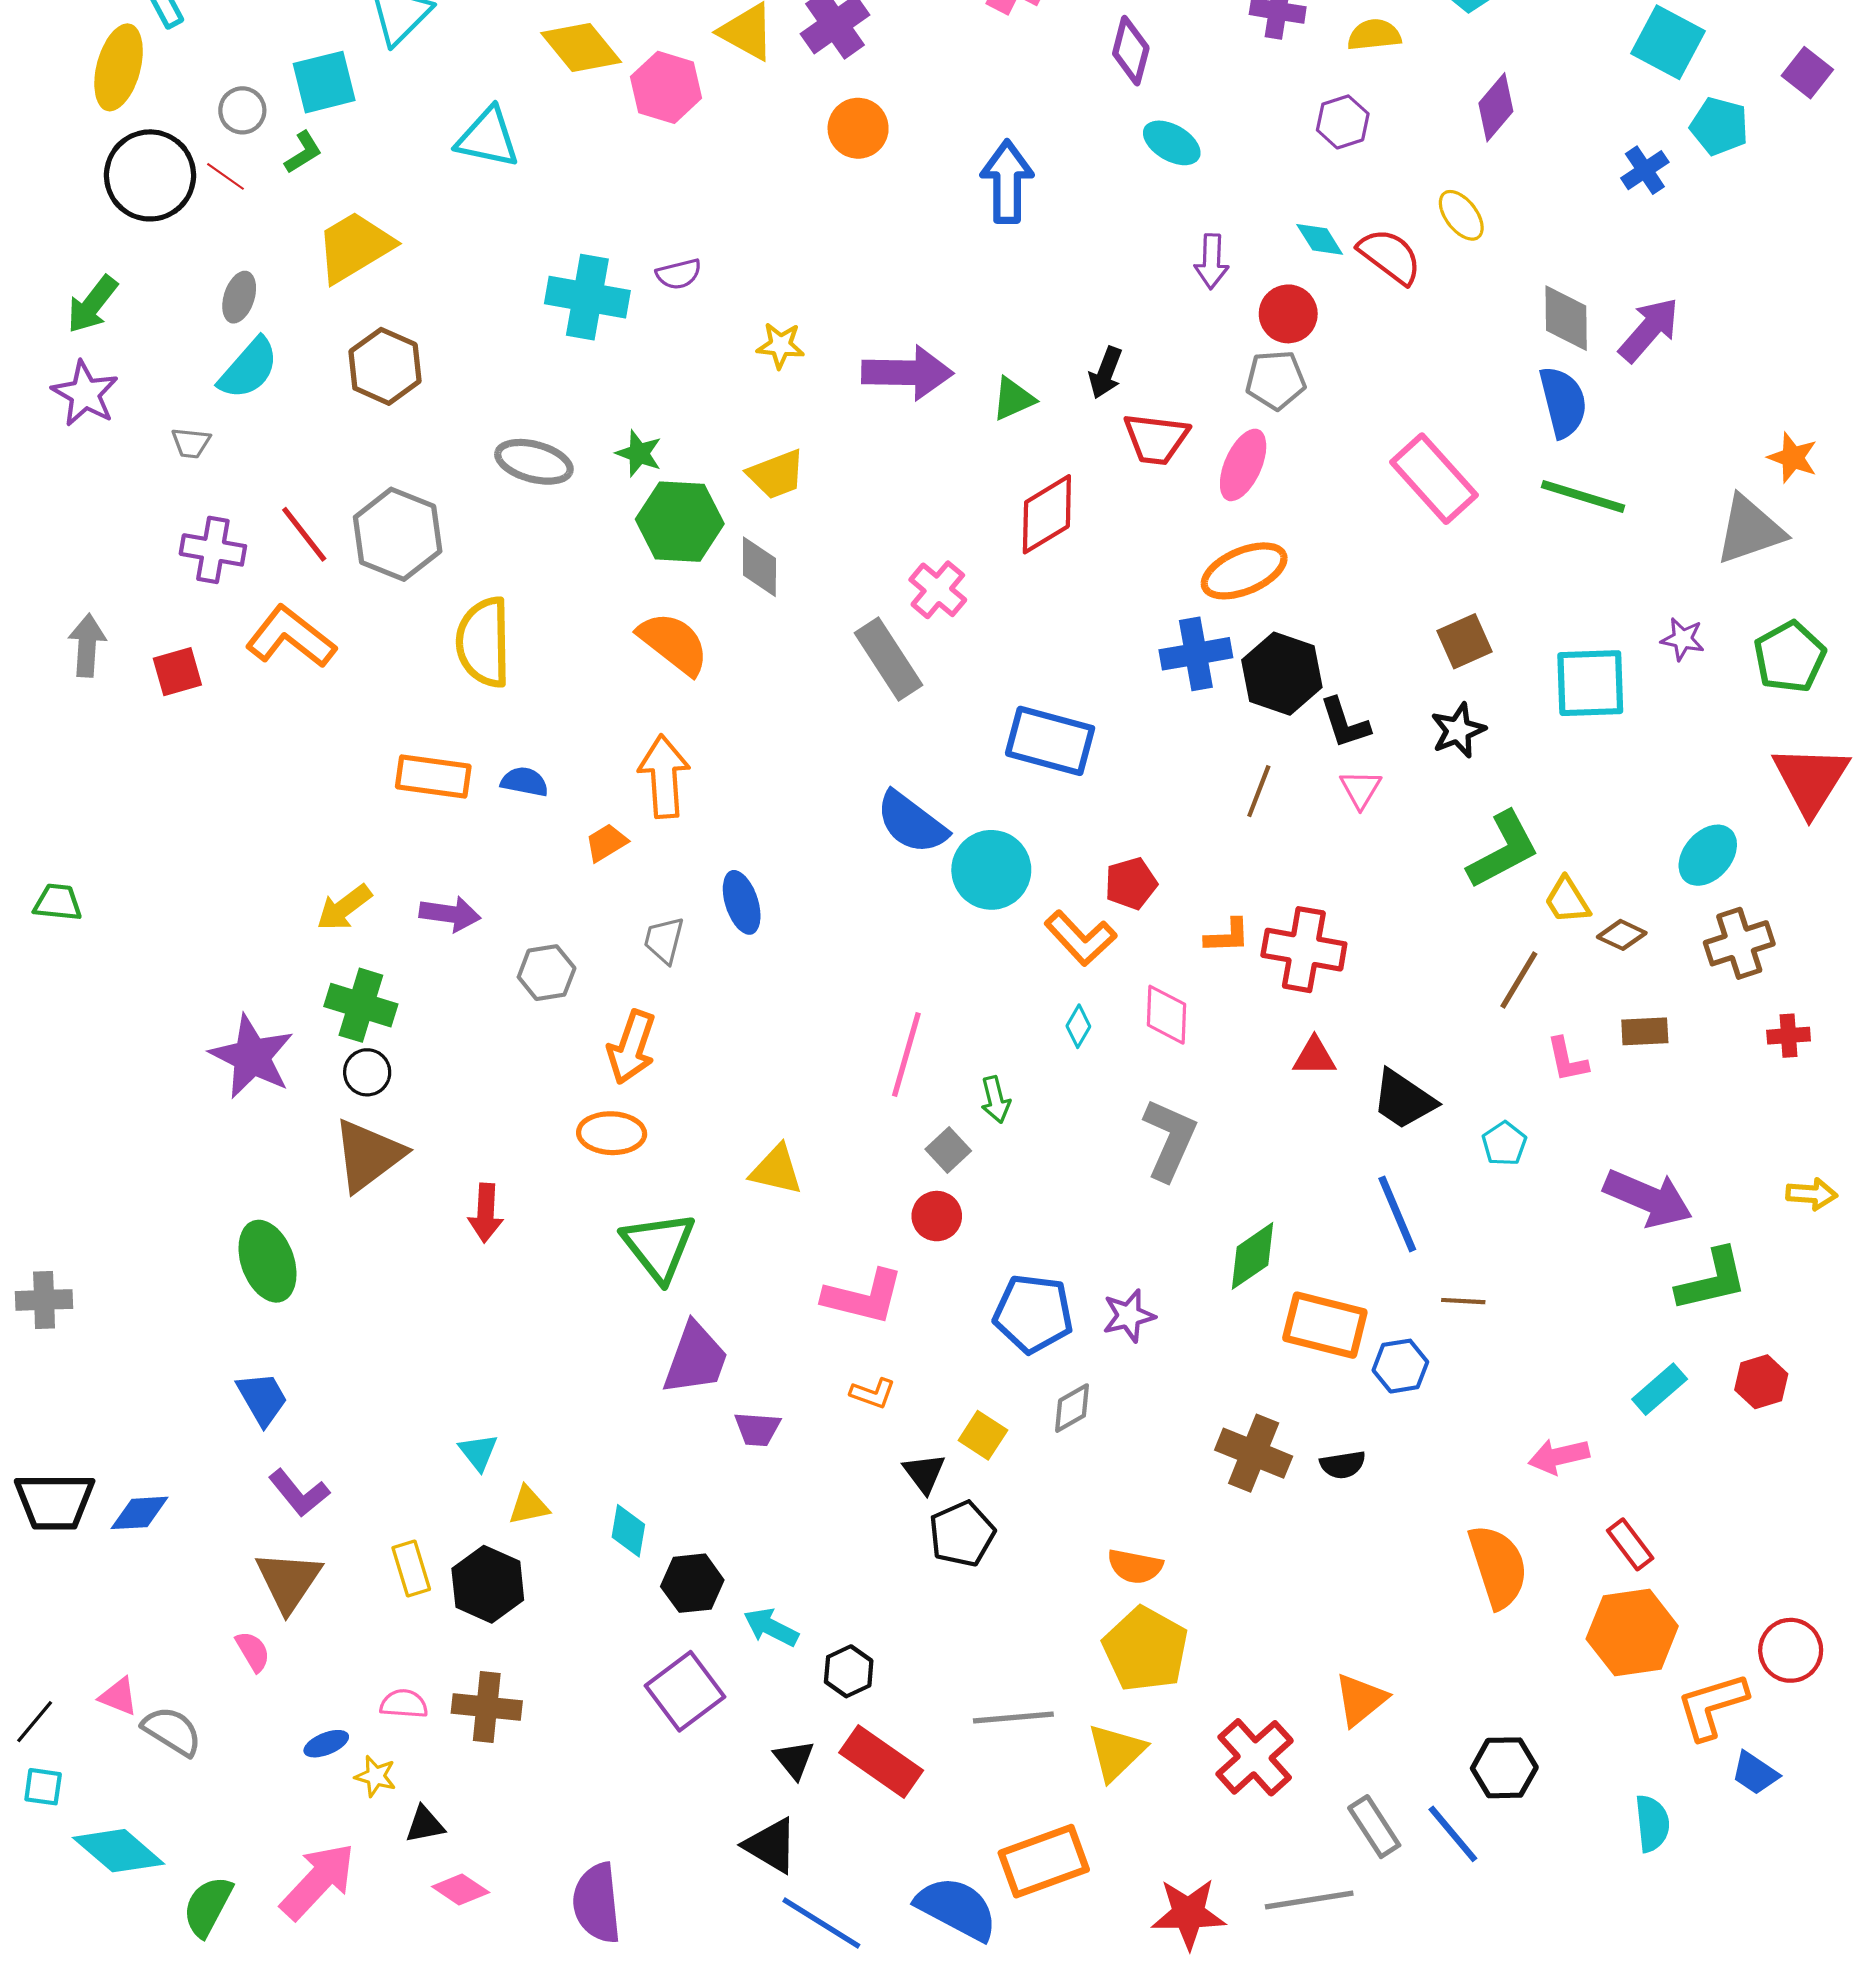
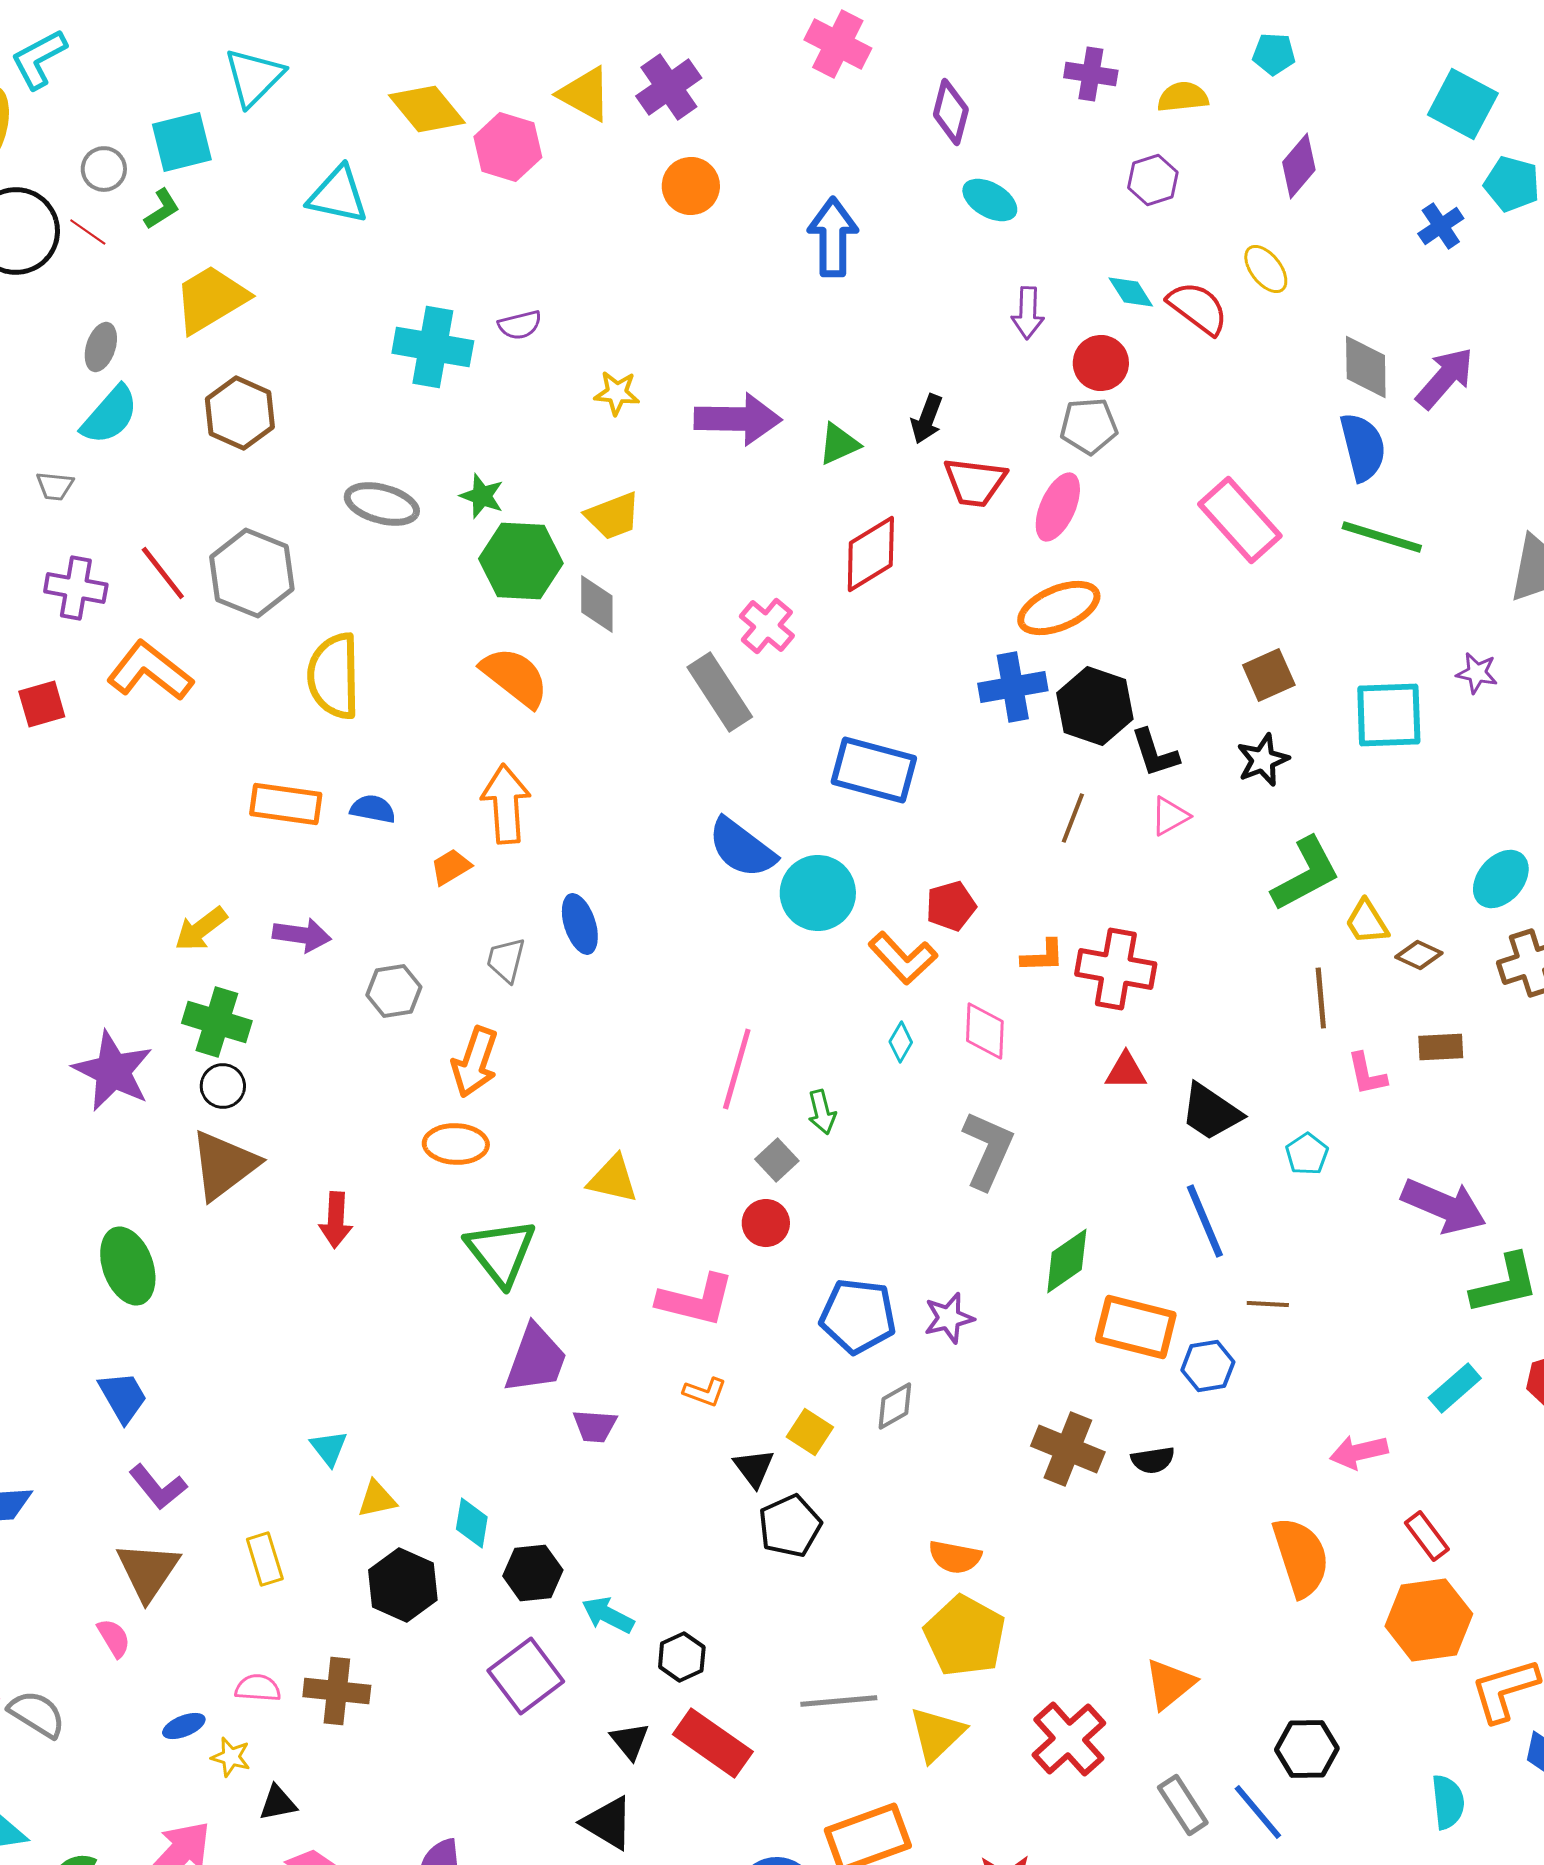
pink triangle: (1361, 789) -> (1170, 816), turned 30
brown line: (1519, 980) -> (1321, 998), turned -36
black hexagon: (488, 1584) -> (403, 1585), moved

